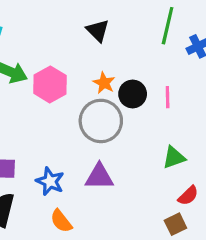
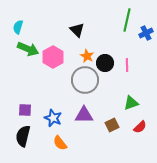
black triangle: (98, 30) -> (77, 30), moved
brown square: (175, 224) -> (112, 125), moved

